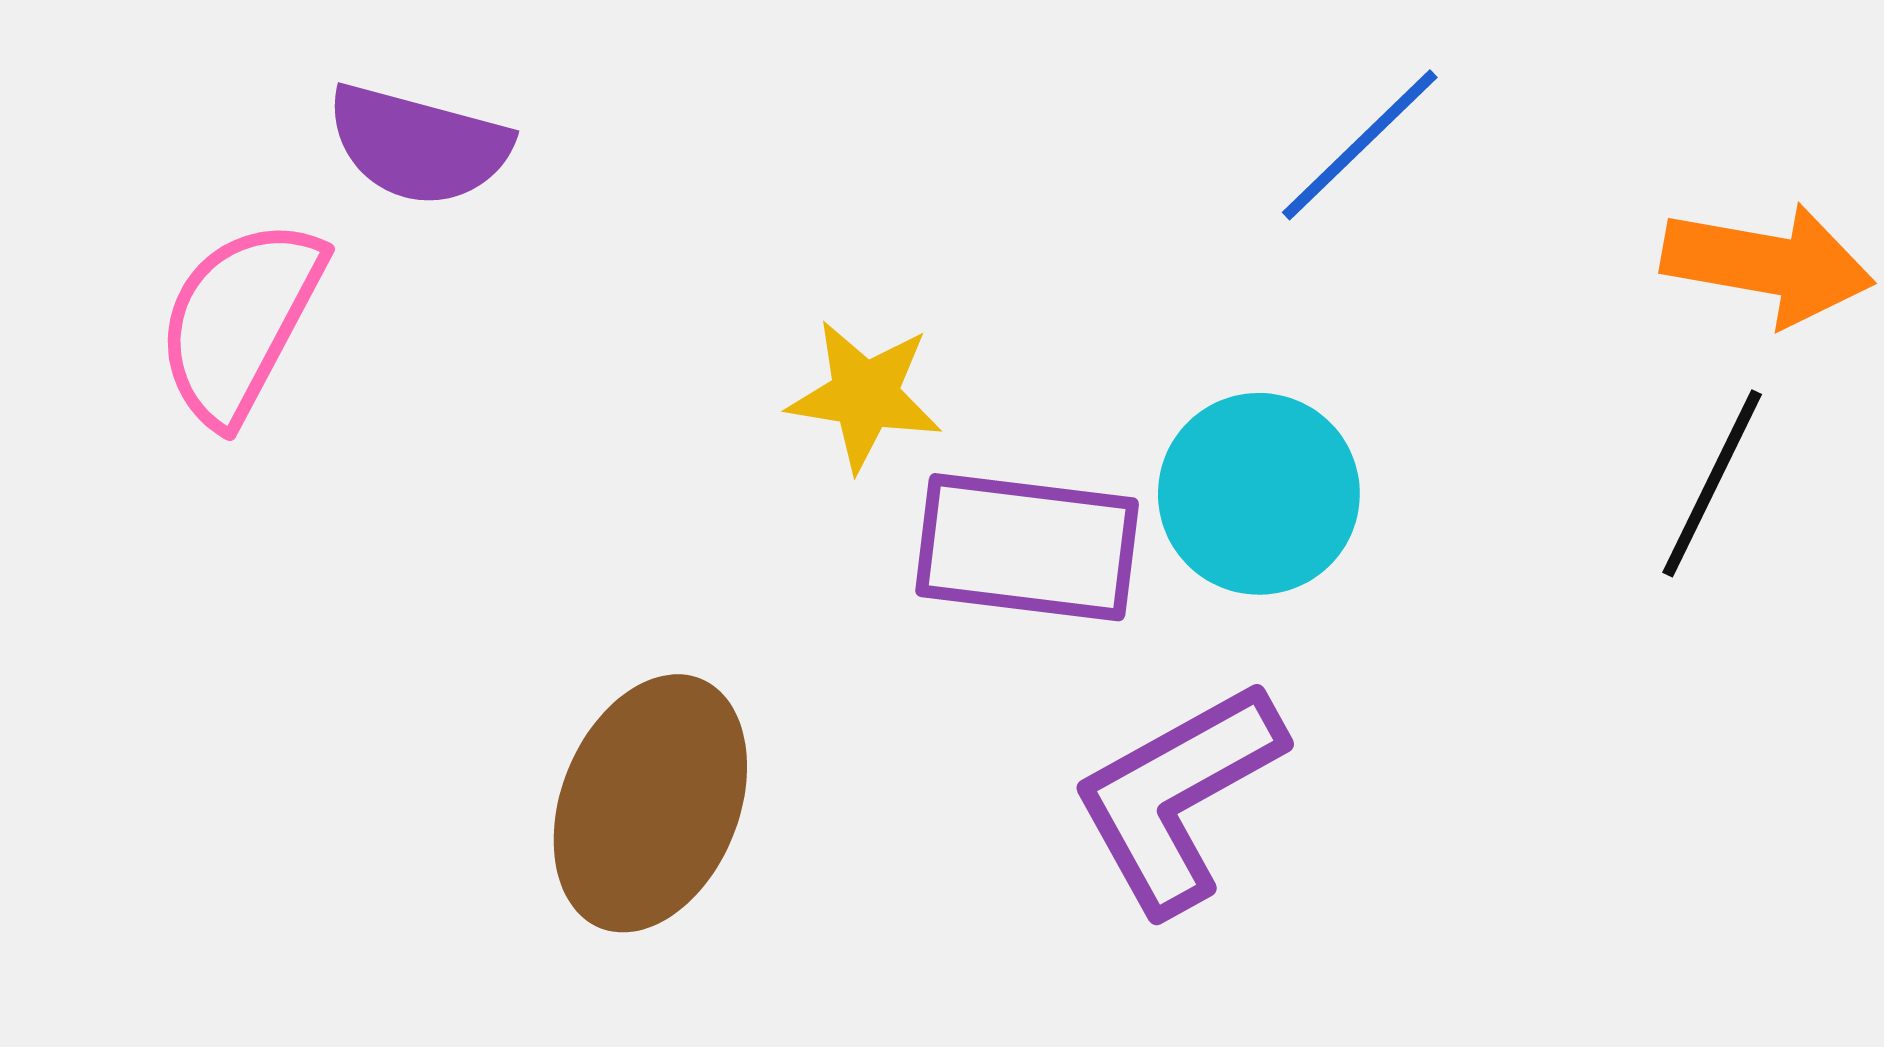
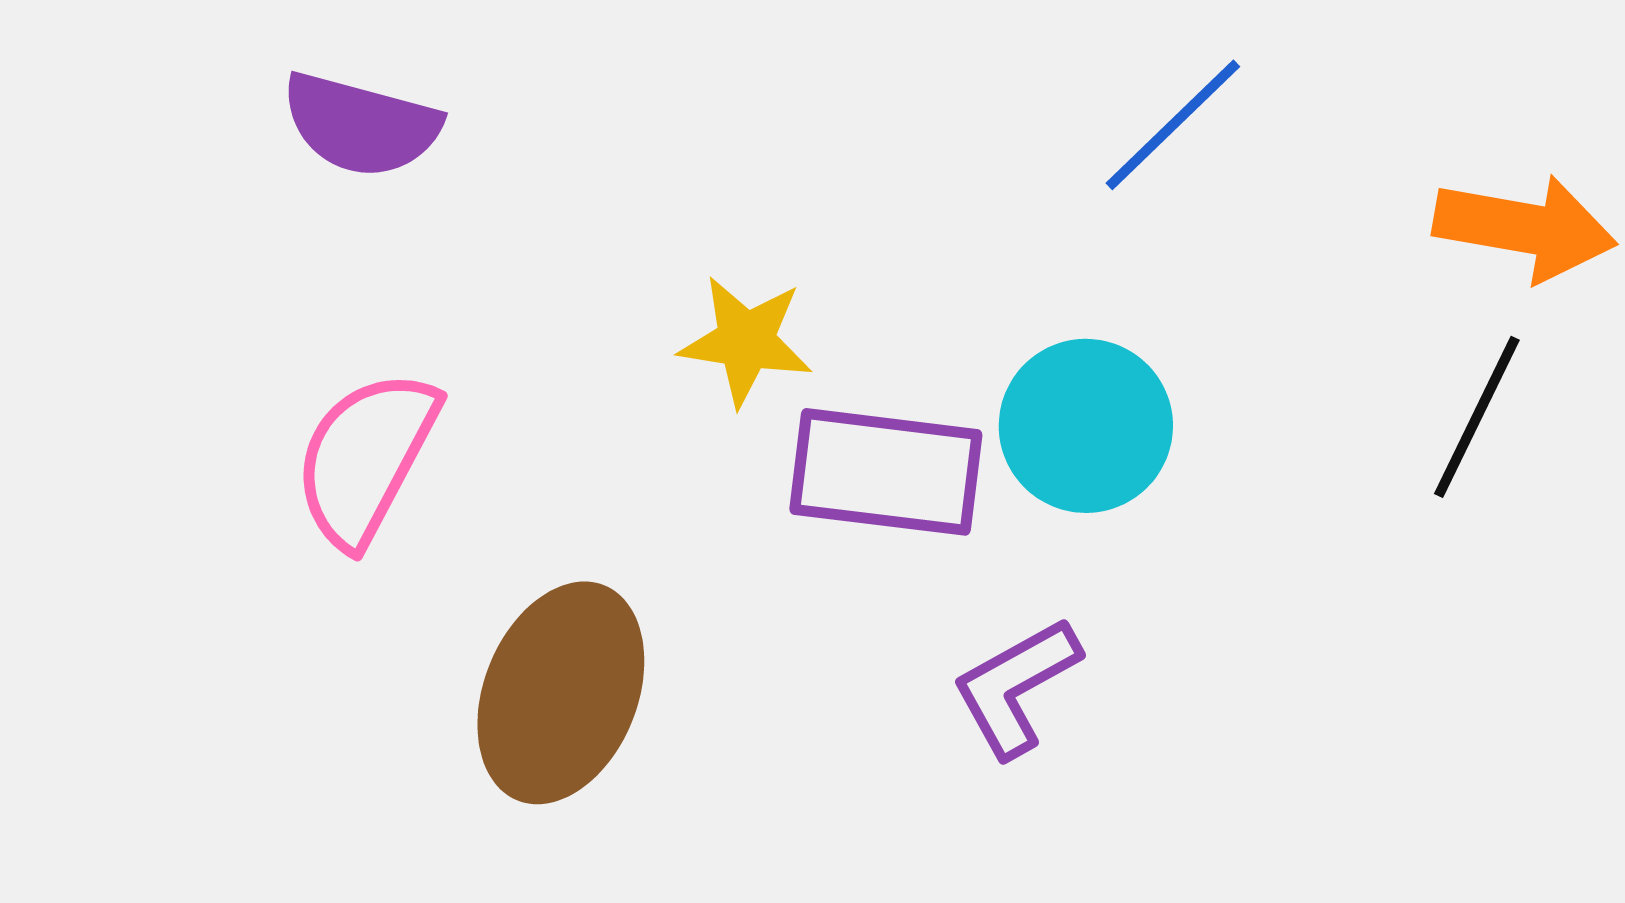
pink semicircle: (240, 321) -> (366, 458), moved
purple L-shape: (1178, 796) -> (1016, 687), size x0.7

